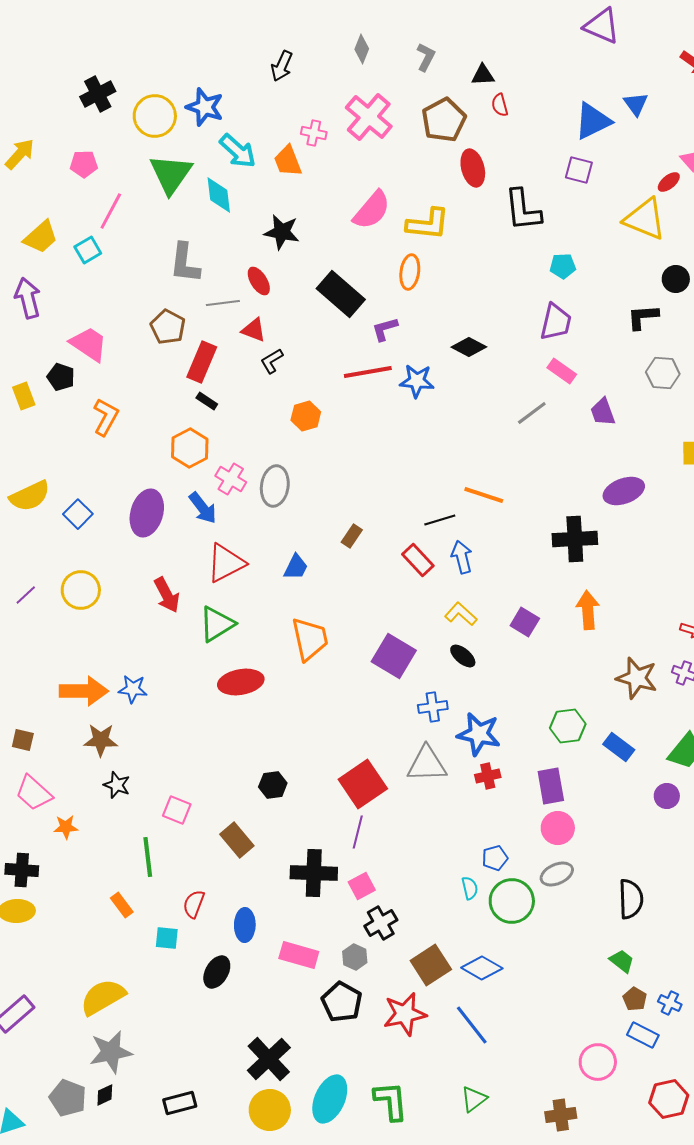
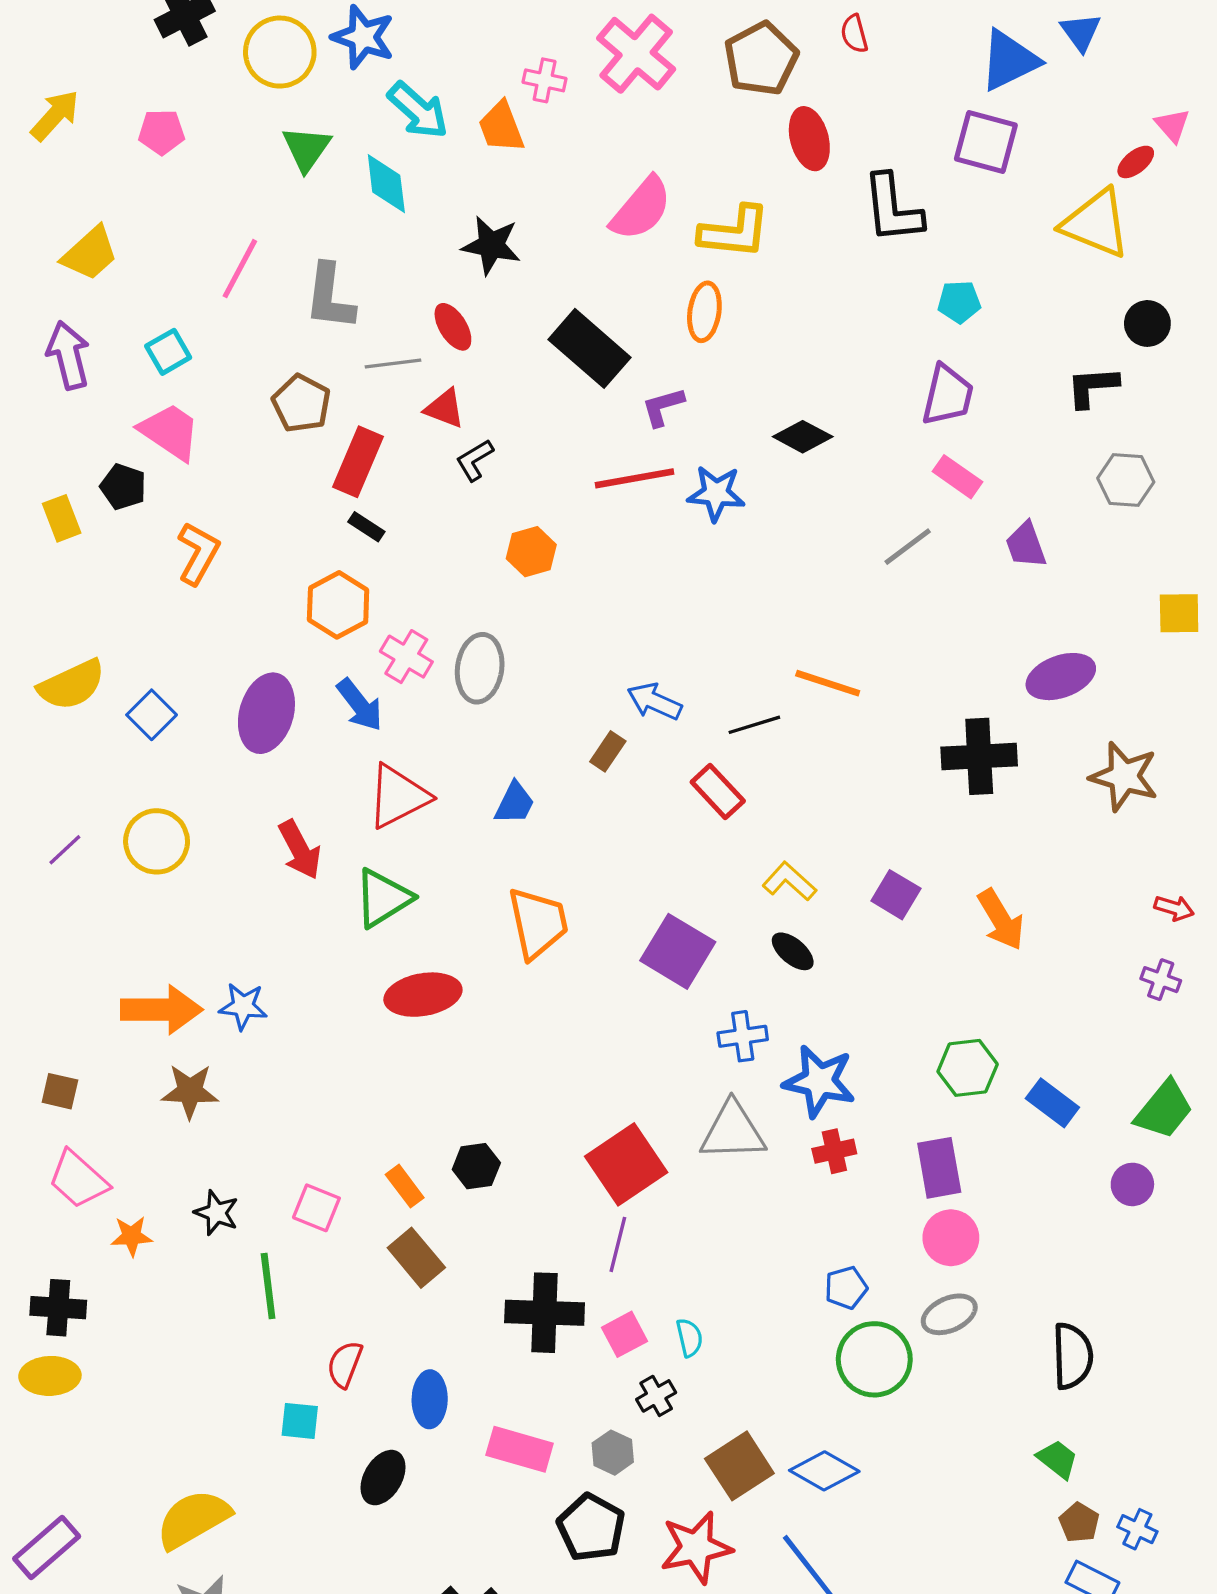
purple square: (579, 170) -> (986, 142), size x1.4
green triangle: (171, 174) -> (306, 149), size x0.7
pink line: (111, 211) -> (240, 269), moved
cyan square: (88, 250) -> (168, 352), moved
blue arrow: (462, 557) -> (654, 702), moved, turned -52
orange arrow: (588, 610) -> (1001, 920), moved, turned 153
brown star: (637, 678) -> (1124, 776), moved
black star: (117, 785) -> (216, 1213), moved
cyan semicircle: (470, 888) -> (689, 1338), moved
orange rectangle: (122, 905) -> (405, 1186), moved
black cross: (381, 923) -> (656, 1396), size x0.7

